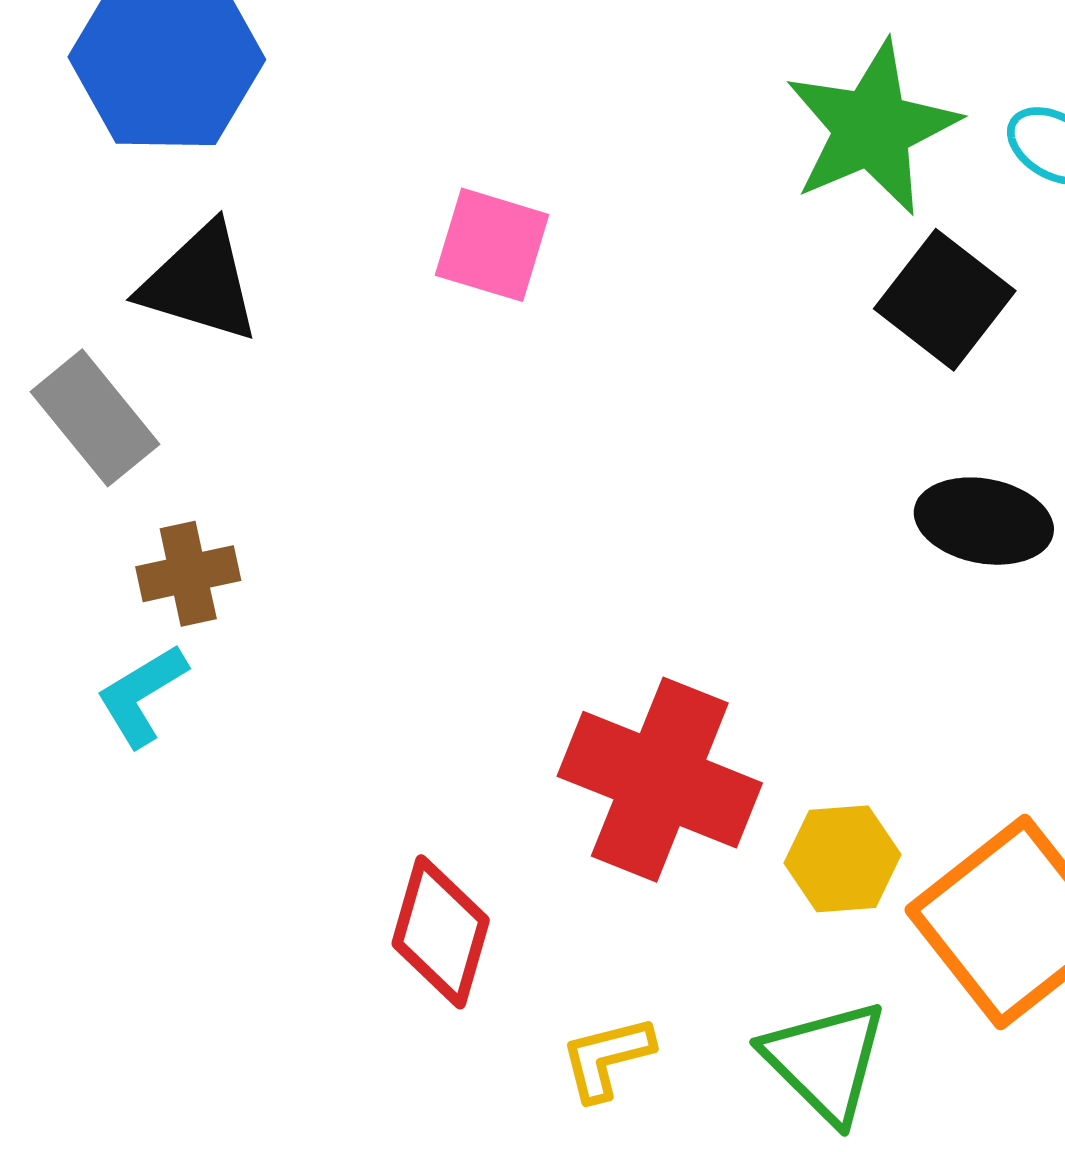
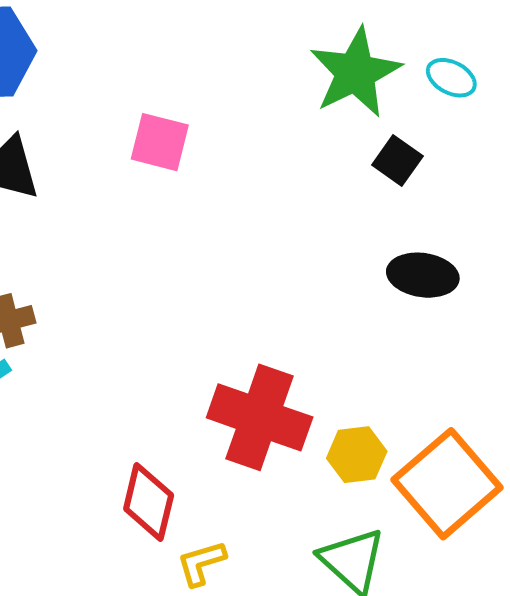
black square: (945, 300) -> (397, 160), size x0.7
yellow L-shape: (607, 1058) -> (201, 563), moved

